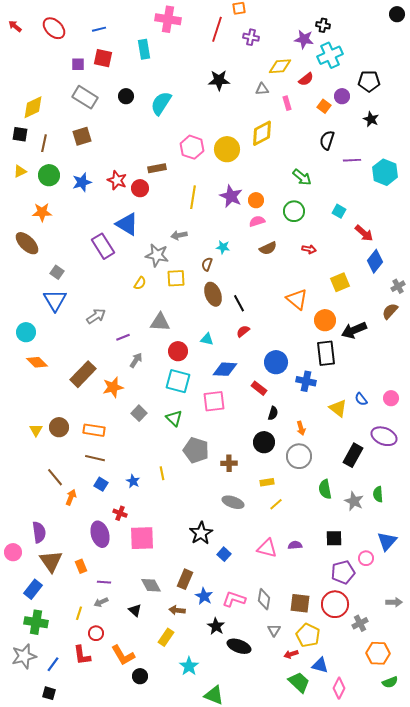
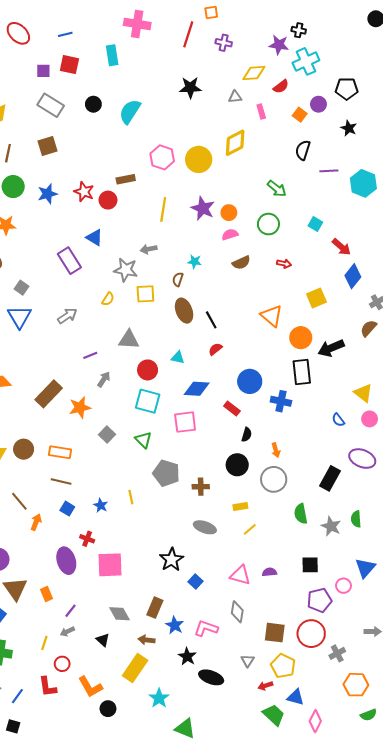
blue triangle: (127, 224) -> (94, 238), size x0.7
gray arrow: (96, 316) -> (67, 316), moved
yellow triangle: (338, 408) -> (363, 393), moved
purple line: (104, 582) -> (70, 611), turned -56
gray diamond: (264, 599) -> (237, 612), moved
yellow rectangle: (166, 637) -> (135, 668), size x1.5

